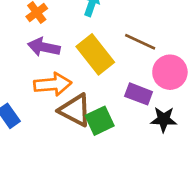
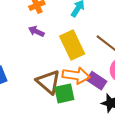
purple arrow: (44, 47) -> (36, 31), size x0.7
orange arrow: (53, 84) -> (76, 76), moved

